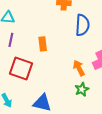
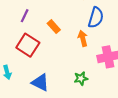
orange rectangle: (43, 44) -> (54, 27), turned -48
orange arrow: (79, 68) -> (83, 38), moved

